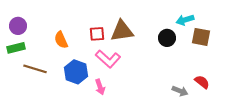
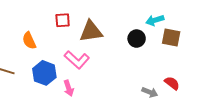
red square: (97, 34) -> (63, 20), moved

